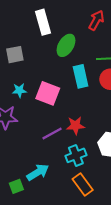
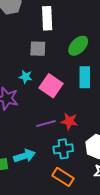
white rectangle: (43, 22) -> (47, 18), moved
gray square: (15, 55) -> (38, 49), moved
orange rectangle: (83, 184) -> (63, 177), turned -35

